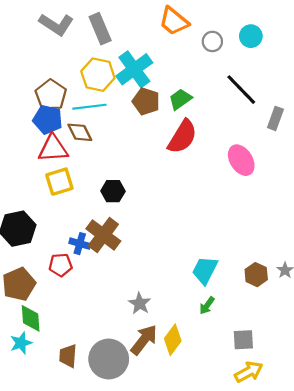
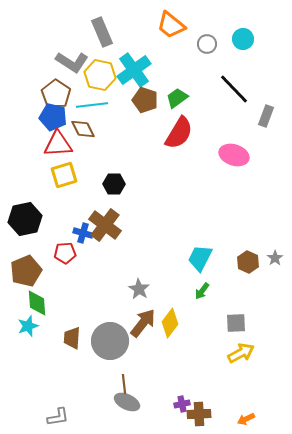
gray L-shape: (56, 24) -> (72, 62), moved
pink ellipse: (241, 160) -> (234, 155), turned -40

